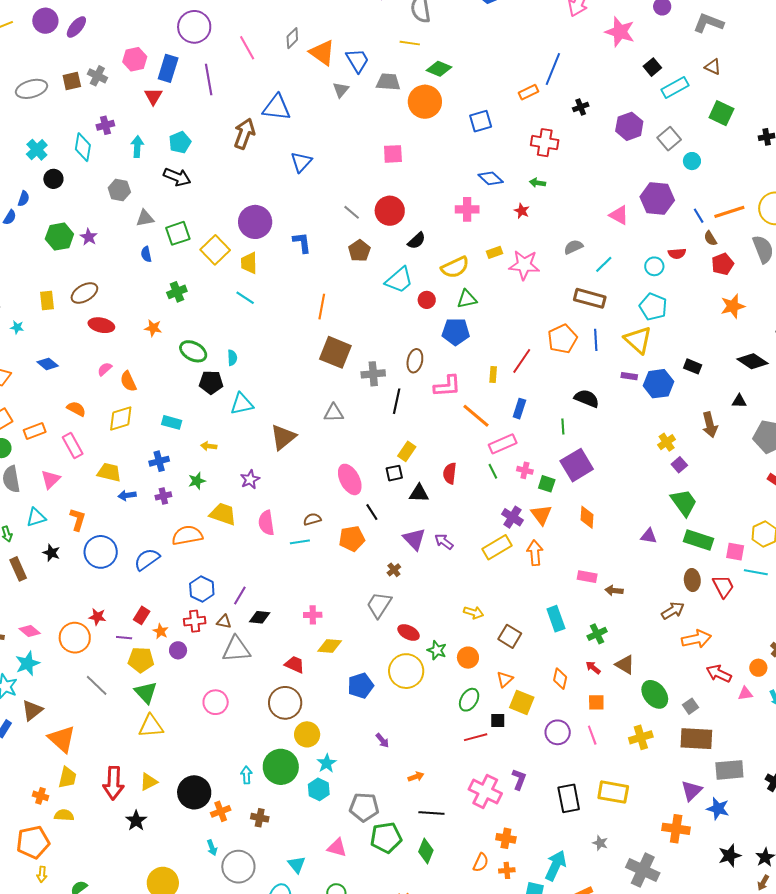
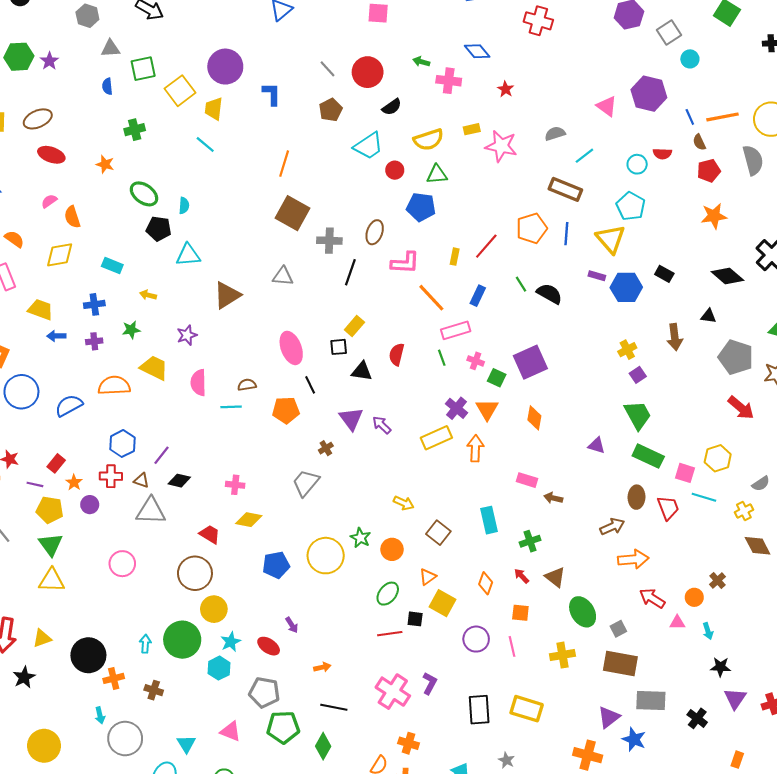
green arrow: (537, 183) -> (421, 62), moved
green line: (563, 426) -> (521, 284), moved, turned -35
red ellipse: (409, 632) -> (269, 646), moved

